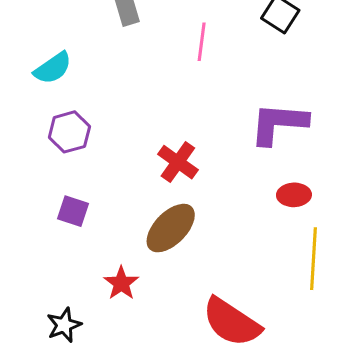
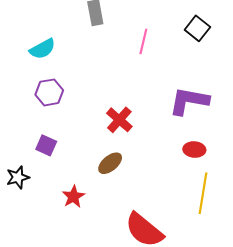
brown ellipse: (171, 228) -> (110, 163), size x0.7
black star: (64, 325) -> (18, 177), moved

